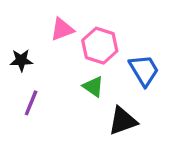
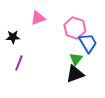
pink hexagon: (100, 46) -> (75, 28), moved
green triangle: (93, 87) -> (76, 59), moved, turned 32

